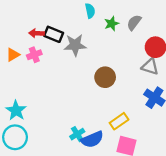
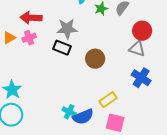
red arrow: (36, 33) -> (31, 18), size x1.5
black rectangle: (54, 34) -> (62, 48), moved
cyan cross: (77, 134) -> (69, 112), turned -32

